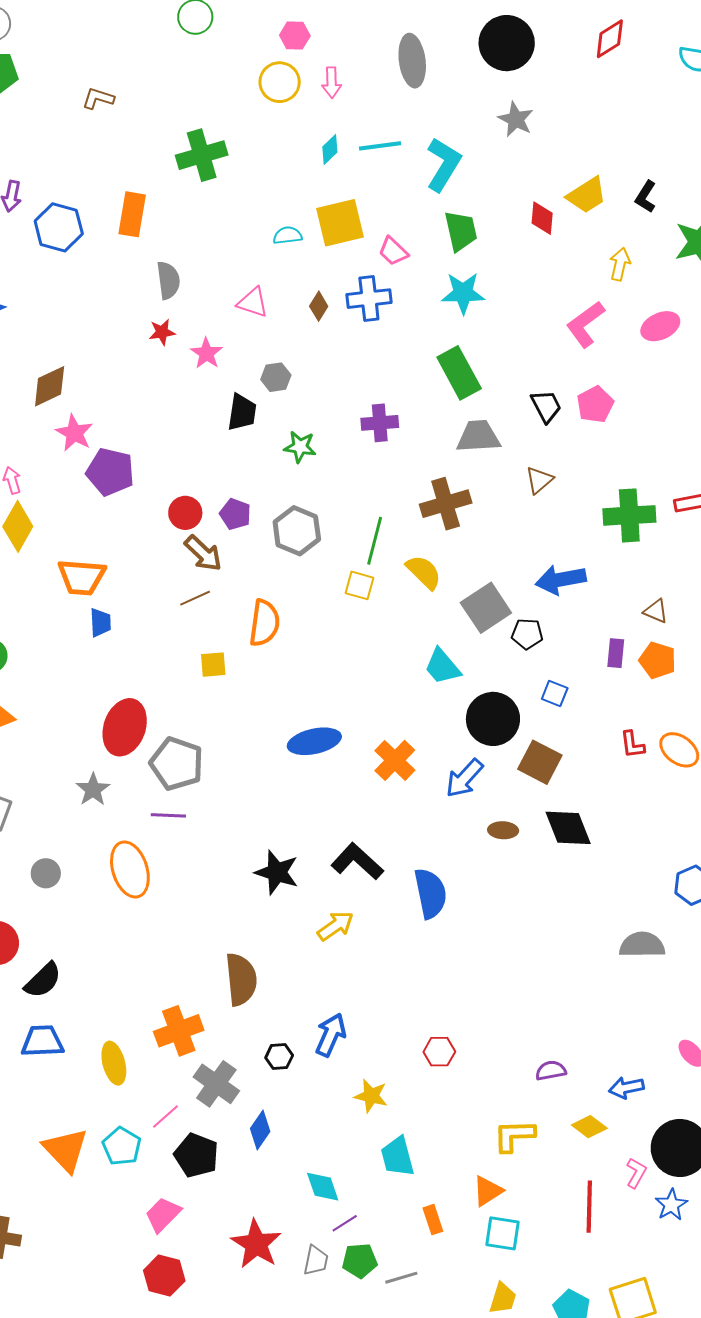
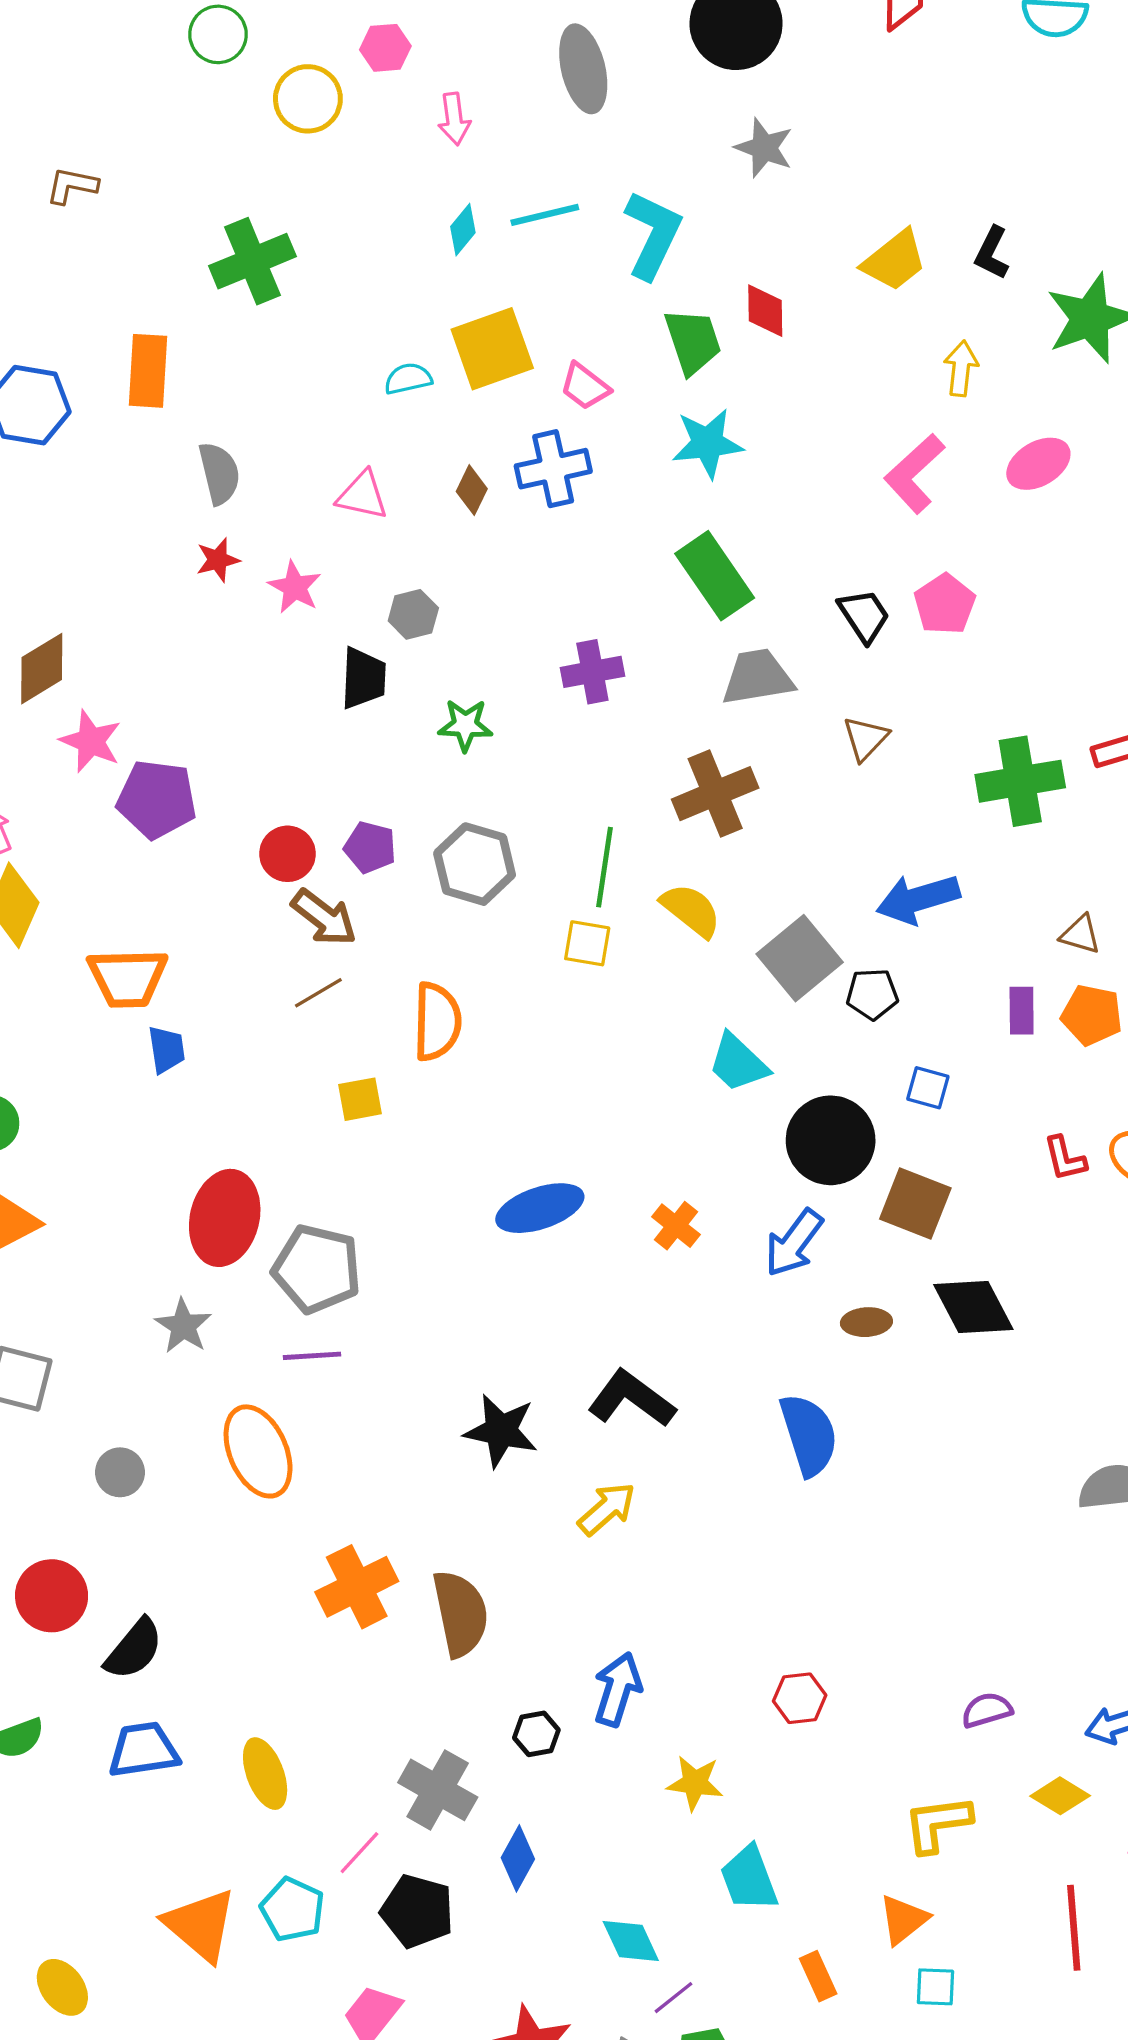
yellow circle: (280, 82) -> (308, 99), moved
red diamond: (542, 218) -> (765, 311), moved
orange cross: (395, 760) -> (676, 1226), size x0.7
blue semicircle: (430, 893) -> (809, 1435), moved
orange cross: (179, 1031) -> (357, 1587), moved
cyan square: (503, 1233) -> (935, 1987), size x0.7

